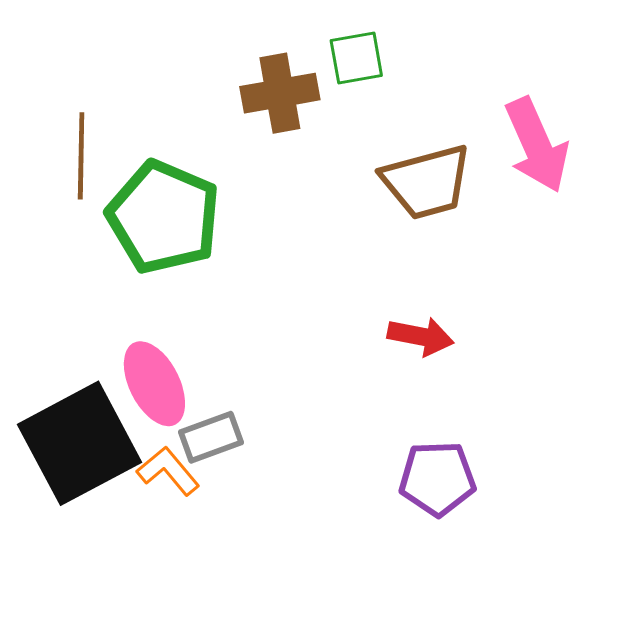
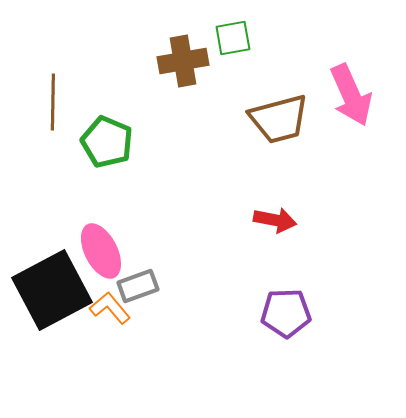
green pentagon: (164, 217) -> (107, 142), size x0.7

